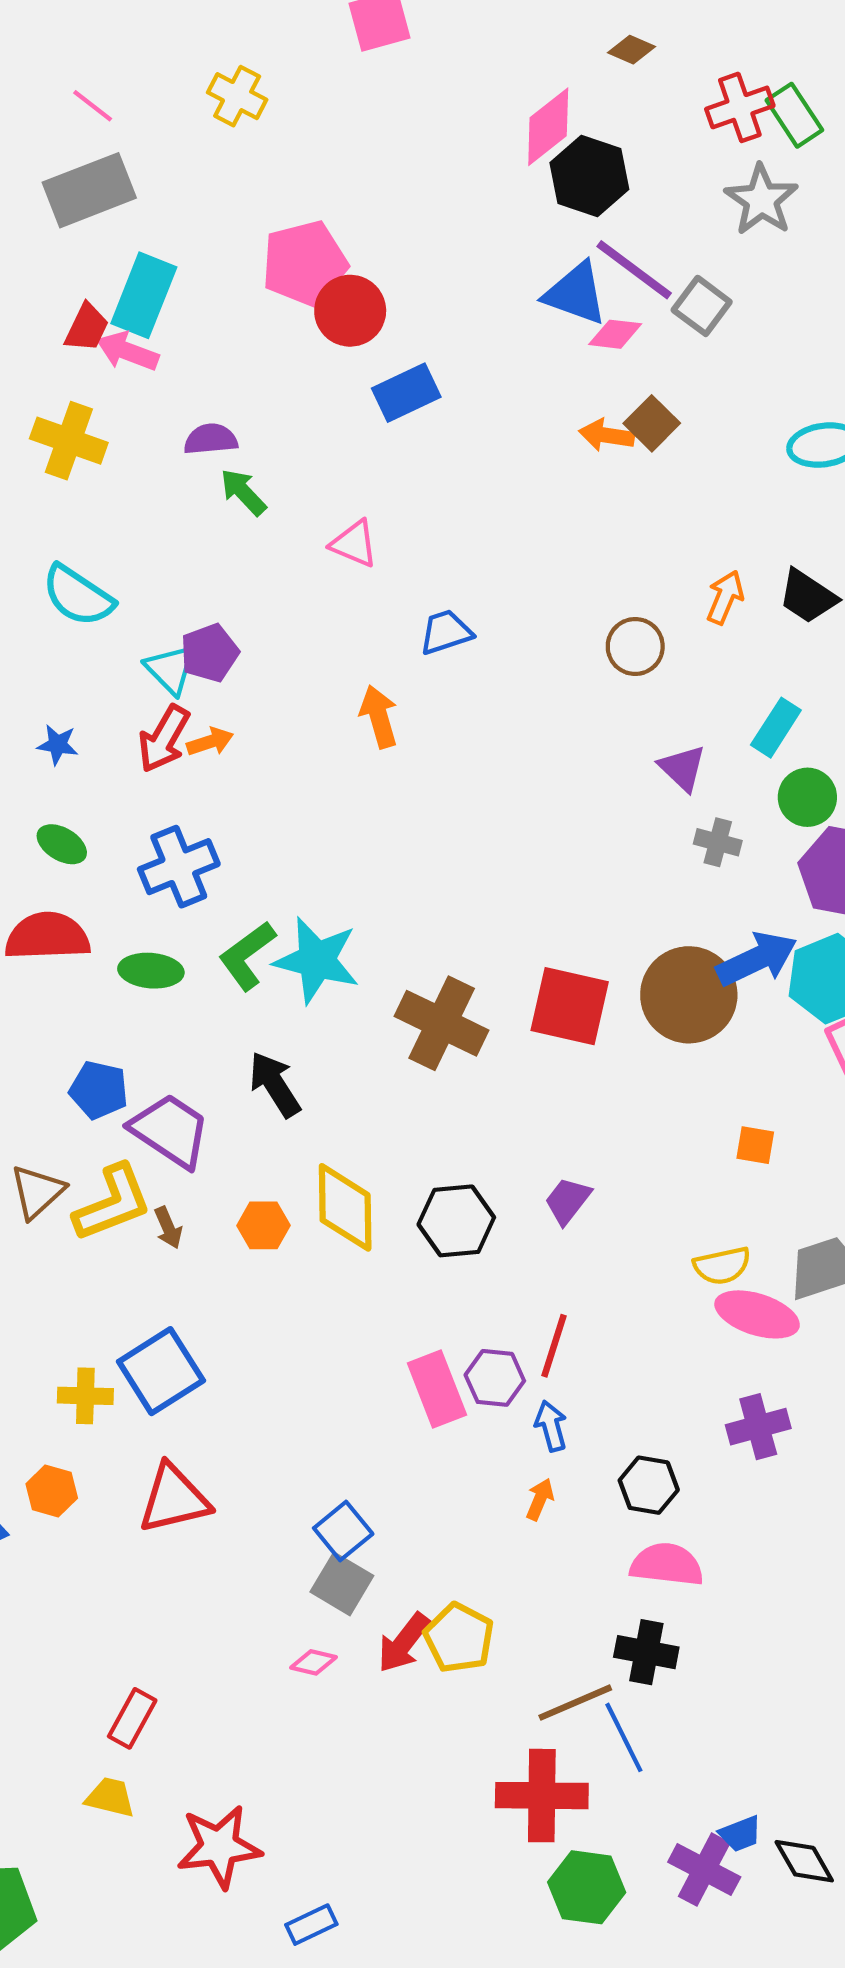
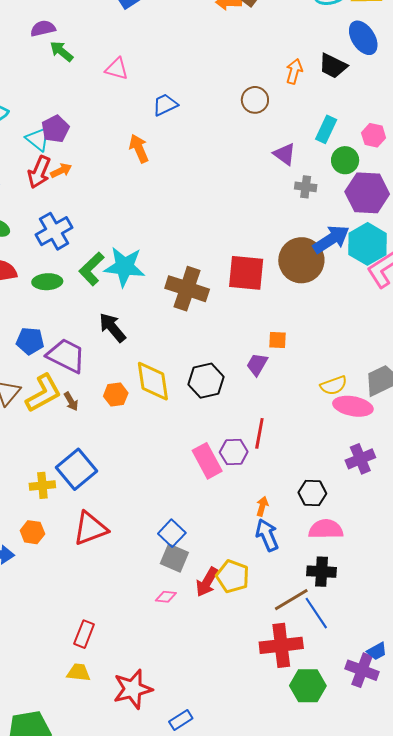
orange square: (755, 1145) -> (278, 340), moved
blue arrow: (551, 1426) -> (267, 535), moved, size x1.4

